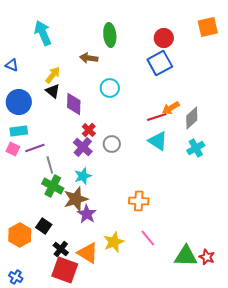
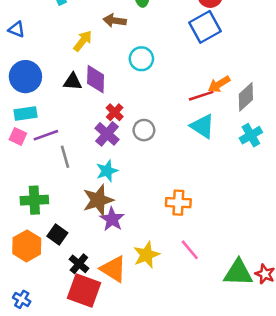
yellow arrow: (53, 75) -> (83, 41), moved
black triangle: (53, 91) -> (73, 82), moved, turned -35
green cross: (53, 186) -> (34, 200), moved, turned -30

